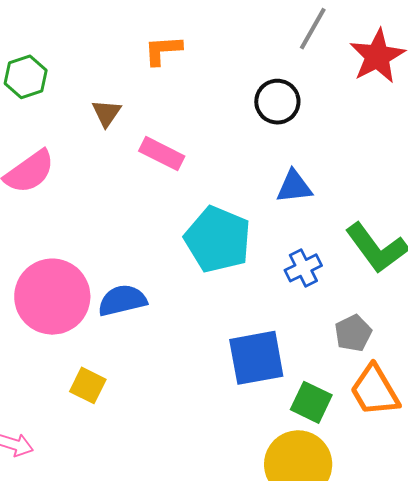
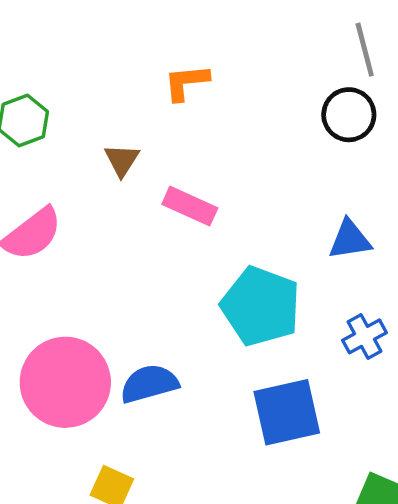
gray line: (313, 29) -> (365, 50), turned -42
black circle: (277, 102) -> (349, 115), moved
blue square: (256, 358) -> (287, 412), moved

